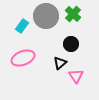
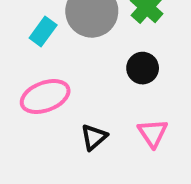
black triangle: (60, 63) -> (94, 137), moved

